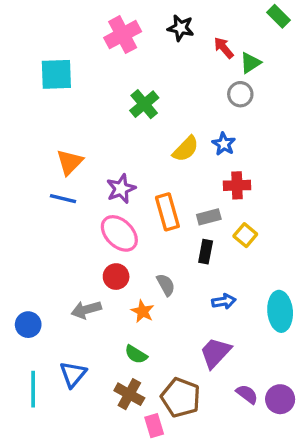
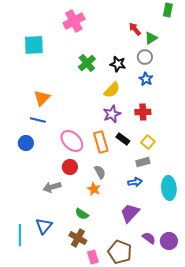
green rectangle: (278, 16) -> (168, 10), turned 56
black star: (181, 28) -> (118, 64), moved
blue star: (224, 144) -> (146, 79), moved
purple star: (121, 189) -> (112, 114), moved
orange rectangle: (167, 212) -> (101, 142), moved
gray rectangle: (209, 217) -> (143, 162), moved
black rectangle: (206, 252) -> (123, 139), moved, turned -64
orange star: (143, 311) -> (94, 189), moved
blue circle: (28, 325) -> (26, 143), moved
brown pentagon: (181, 398) -> (120, 252), moved

